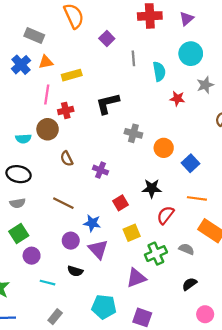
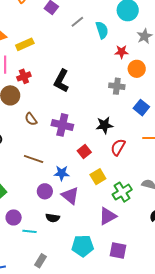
gray line: (133, 58) -> (77, 22), turned 64
black L-shape: (108, 103) -> (61, 81), moved, turned -40
gray cross: (133, 133) -> (117, 86), moved
orange circle: (164, 148) -> (137, 69), moved
purple cross: (101, 170) -> (62, 125), size x1.5
black star: (152, 188) -> (104, 125), moved
red semicircle: (165, 215) -> (118, 147), moved
purple circle: (32, 256) -> (14, 217), moved

